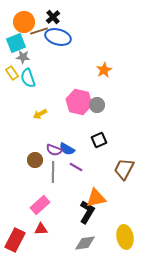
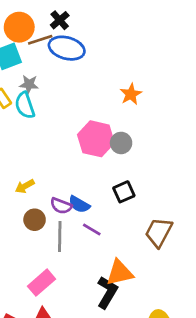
gray star: (23, 57) -> (29, 84), moved
yellow arrow: (40, 114) -> (25, 186), moved

